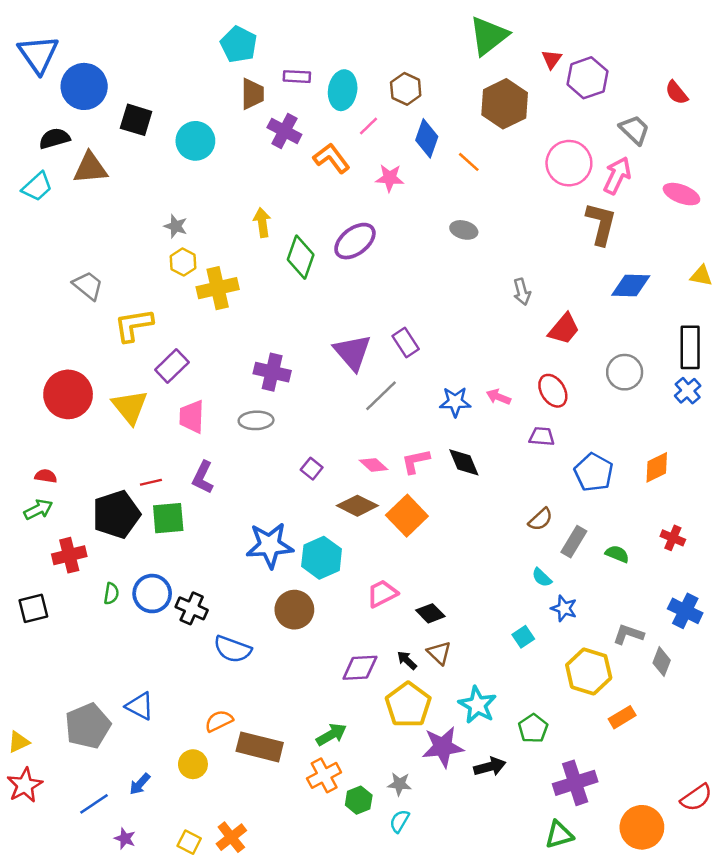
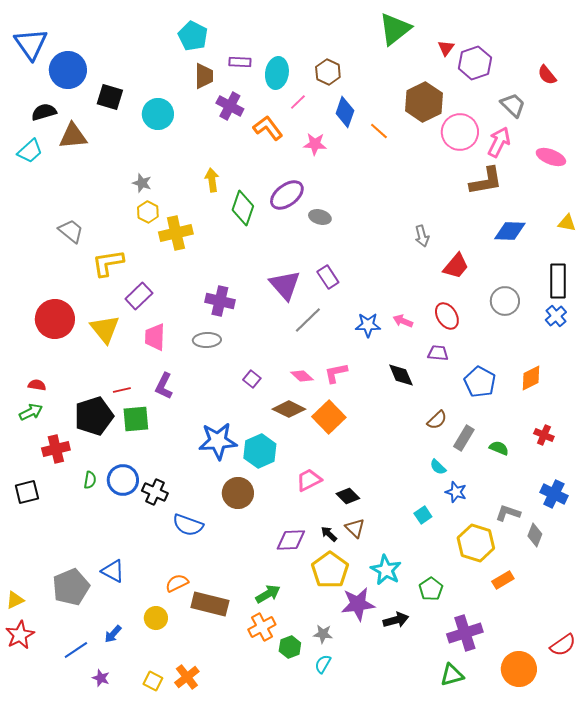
brown hexagon: (505, 104) -> (424, 102), moved
brown L-shape: (601, 224) -> (486, 181), turned 66
gray ellipse: (464, 230) -> (320, 217), moved
black diamond: (464, 462) -> (401, 375), moved

